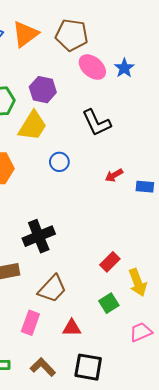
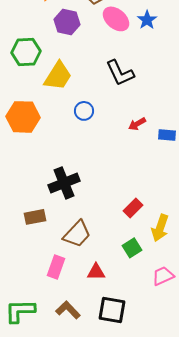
purple hexagon: (43, 90) -> (67, 22), moved
yellow arrow: (138, 283) -> (160, 228), turned 40

